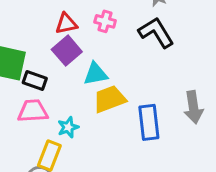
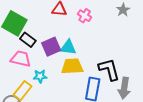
black L-shape: (156, 33) -> (109, 69), moved
purple square: (67, 51) -> (51, 47), moved

